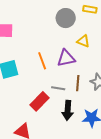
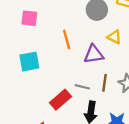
orange line: (42, 61) -> (67, 39), moved

